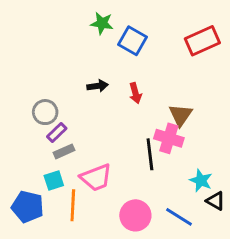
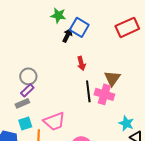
black arrow: (98, 86) -> (67, 35), moved, turned -56
gray circle: (45, 112) -> (28, 76), moved
gray rectangle: (64, 151) -> (22, 103), moved
black line: (150, 154) -> (88, 91), moved

